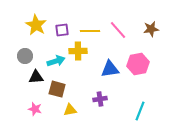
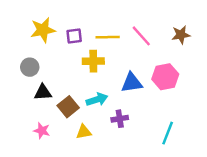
yellow star: (36, 25) -> (43, 30), turned 30
cyan arrow: (56, 61) -> (97, 99), moved
brown square: (57, 89) -> (68, 107), turned 36

